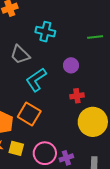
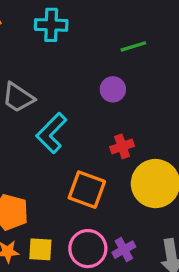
cyan cross: (45, 32) -> (51, 25), moved
purple circle: (71, 65) -> (113, 89), moved
orange square: (29, 114) -> (87, 190), moved

